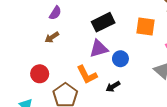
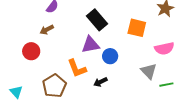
black rectangle: (103, 22) -> (97, 20), turned 70
red circle: (40, 74) -> (31, 51), moved

